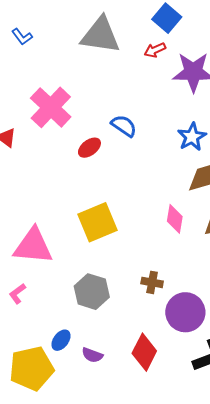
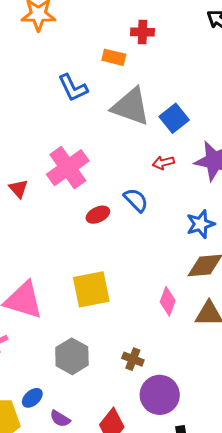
blue square: (167, 18) -> (174, 118), moved
blue L-shape: (22, 37) -> (73, 88), moved, size x1.5
red arrow: (155, 50) -> (163, 163), moved

